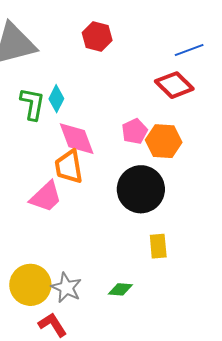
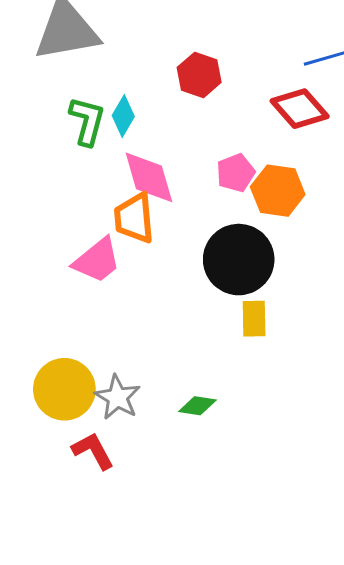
red hexagon: (97, 36) -> (199, 75), moved
yellow rectangle: (158, 246) -> (254, 319), moved

